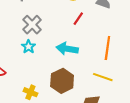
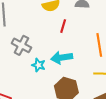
cyan star: (29, 47) -> (39, 65), moved

